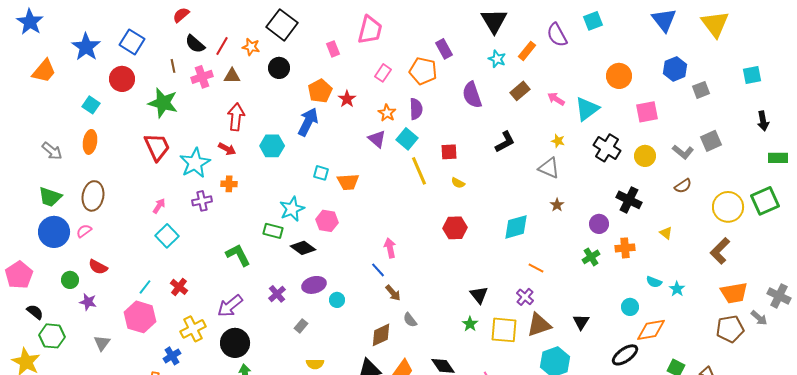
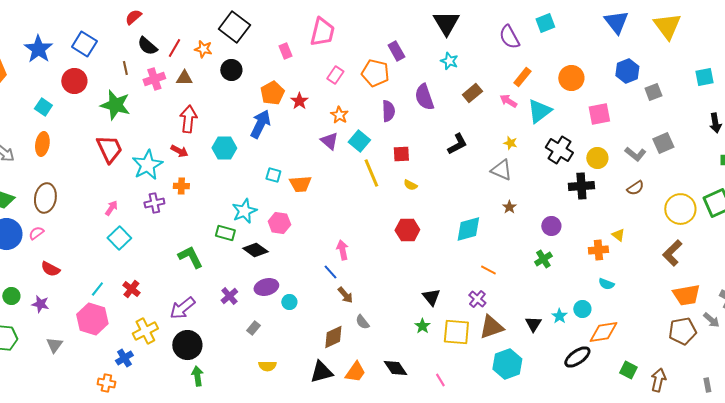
orange rectangle: (527, 51) -> (522, 77), moved
purple semicircle: (416, 109) -> (388, 111), moved
black cross: (629, 200) -> (581, 186), moved, turned -30
orange cross: (625, 248) -> (598, 250), moved
green circle: (70, 280) -> (11, 296), moved
cyan star: (677, 289) -> (559, 316), moved

